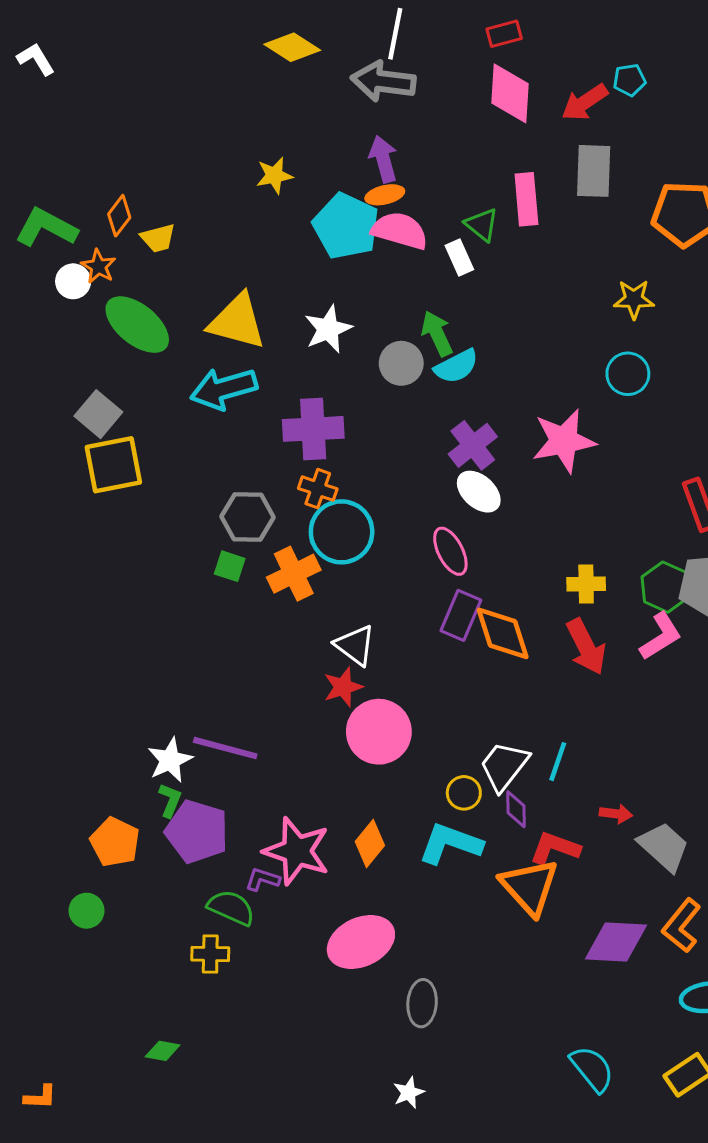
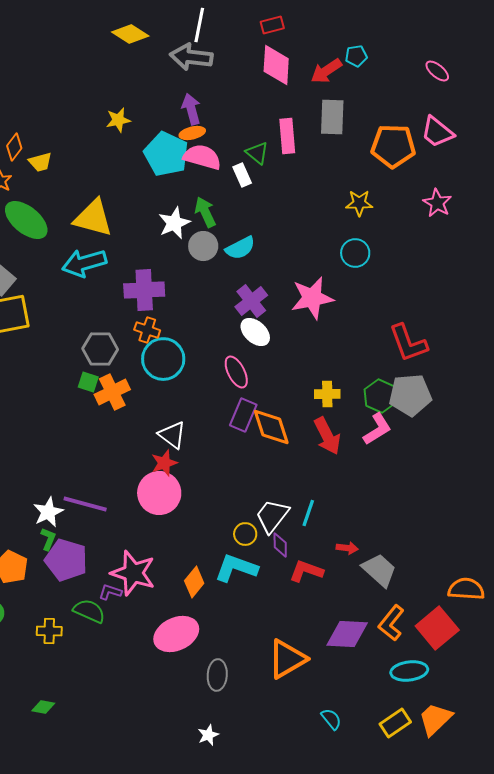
white star: (328, 329) -> (174, 223), moved
green arrow: (437, 334) -> (205, 212), moved
orange cross: (294, 574) -> (112, 392), moved
pink circle: (379, 732) -> (159, 493), moved
orange diamond: (370, 844) -> (194, 582), moved
orange triangle: (529, 887) -> (287, 659), moved, turned 42
yellow cross: (210, 954) -> (49, 631), moved
cyan semicircle: (592, 1069) -> (331, 719), size x0.7

